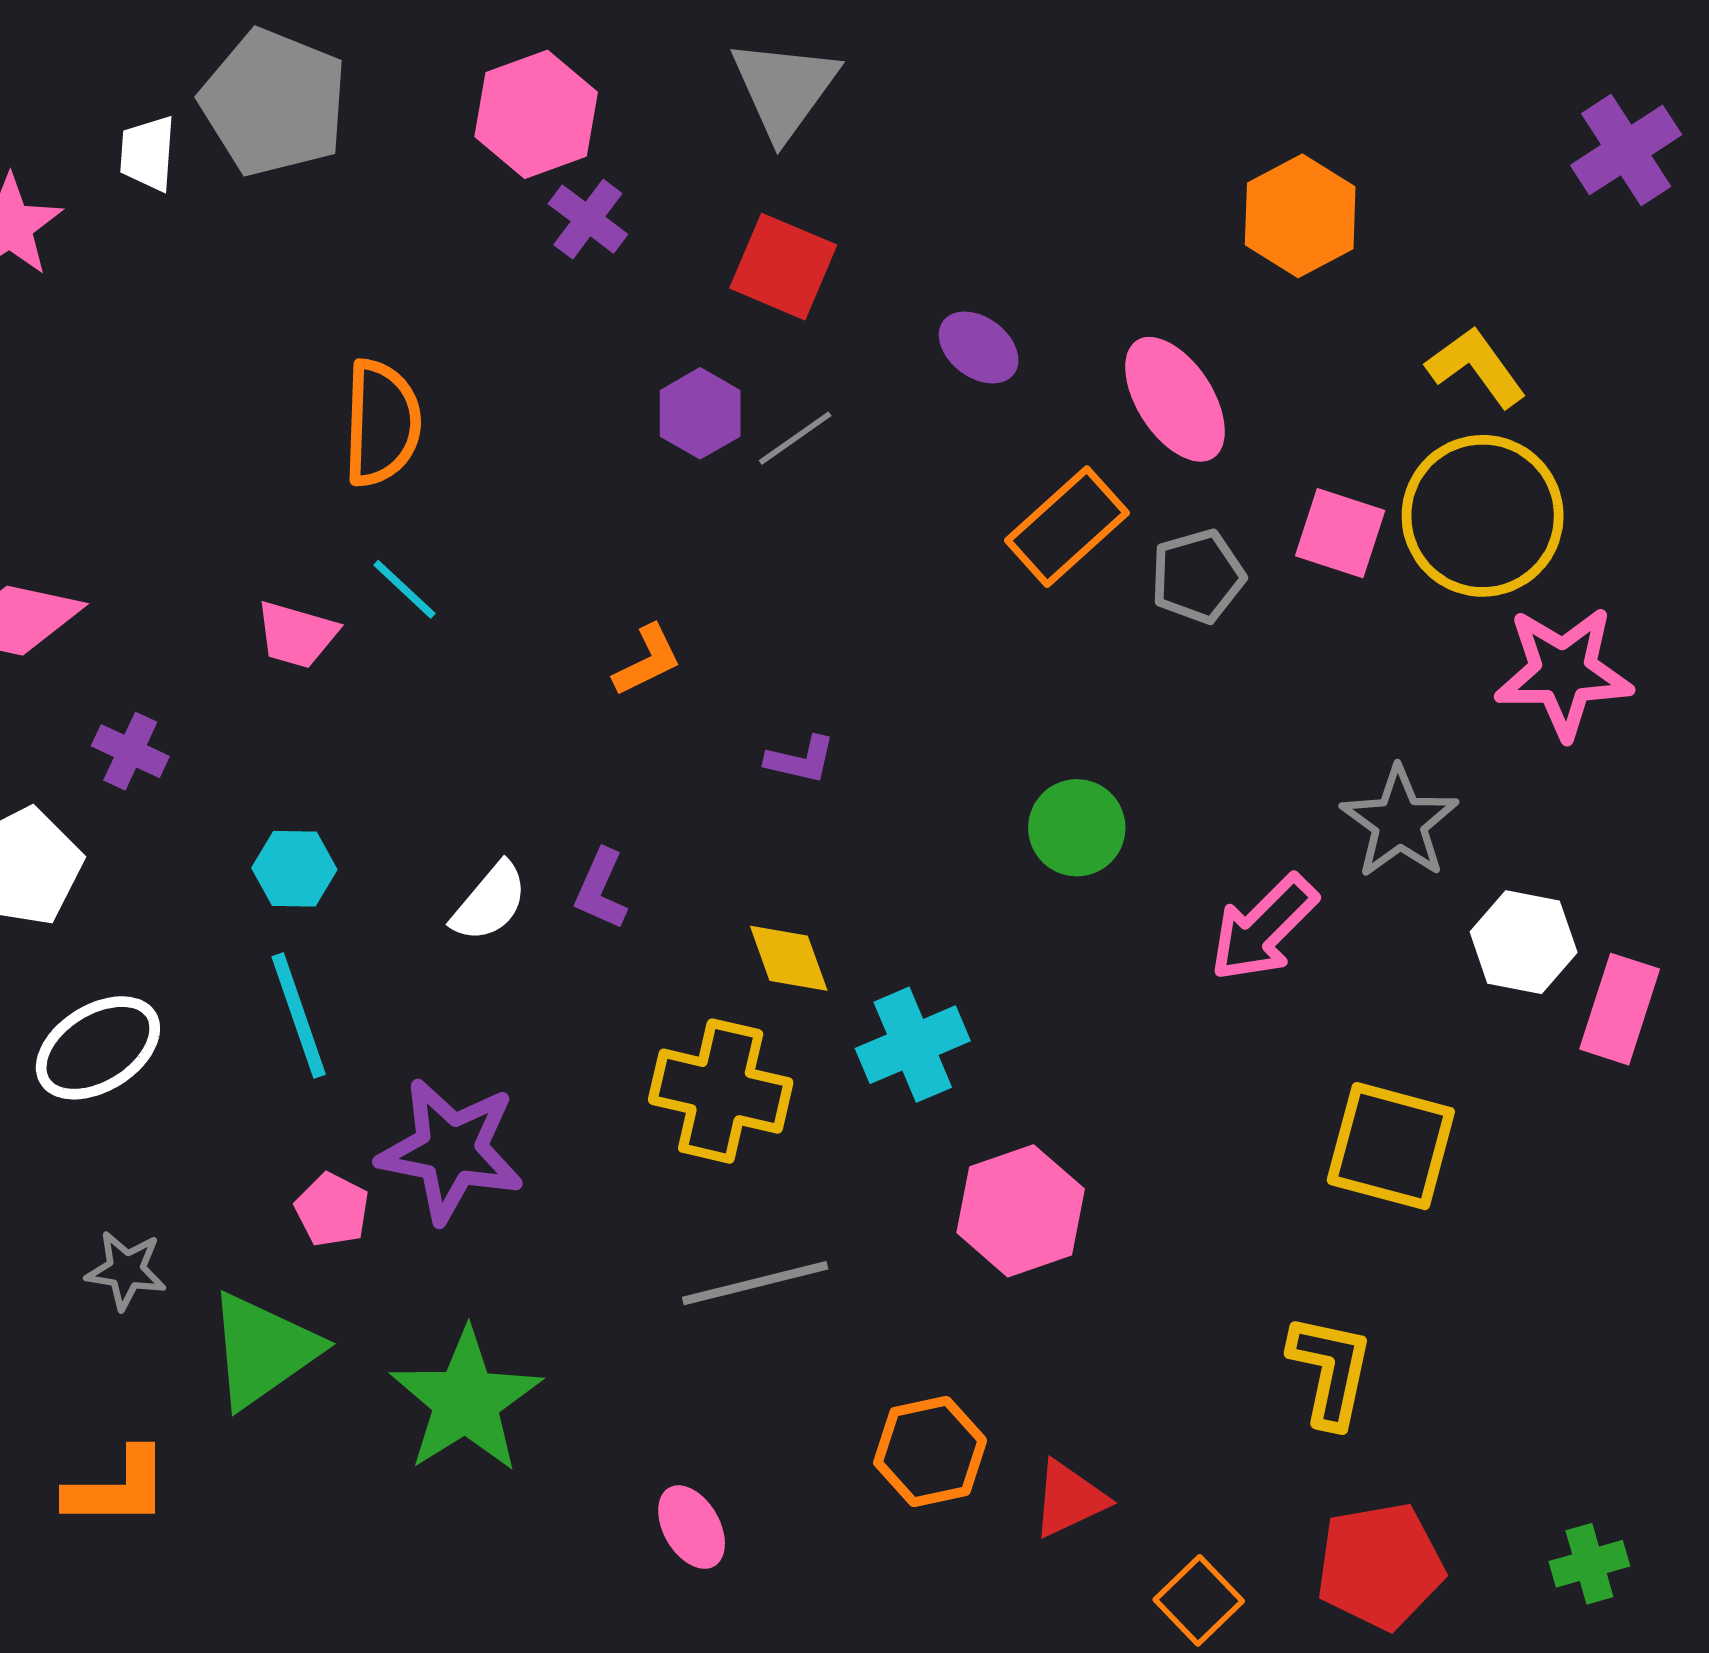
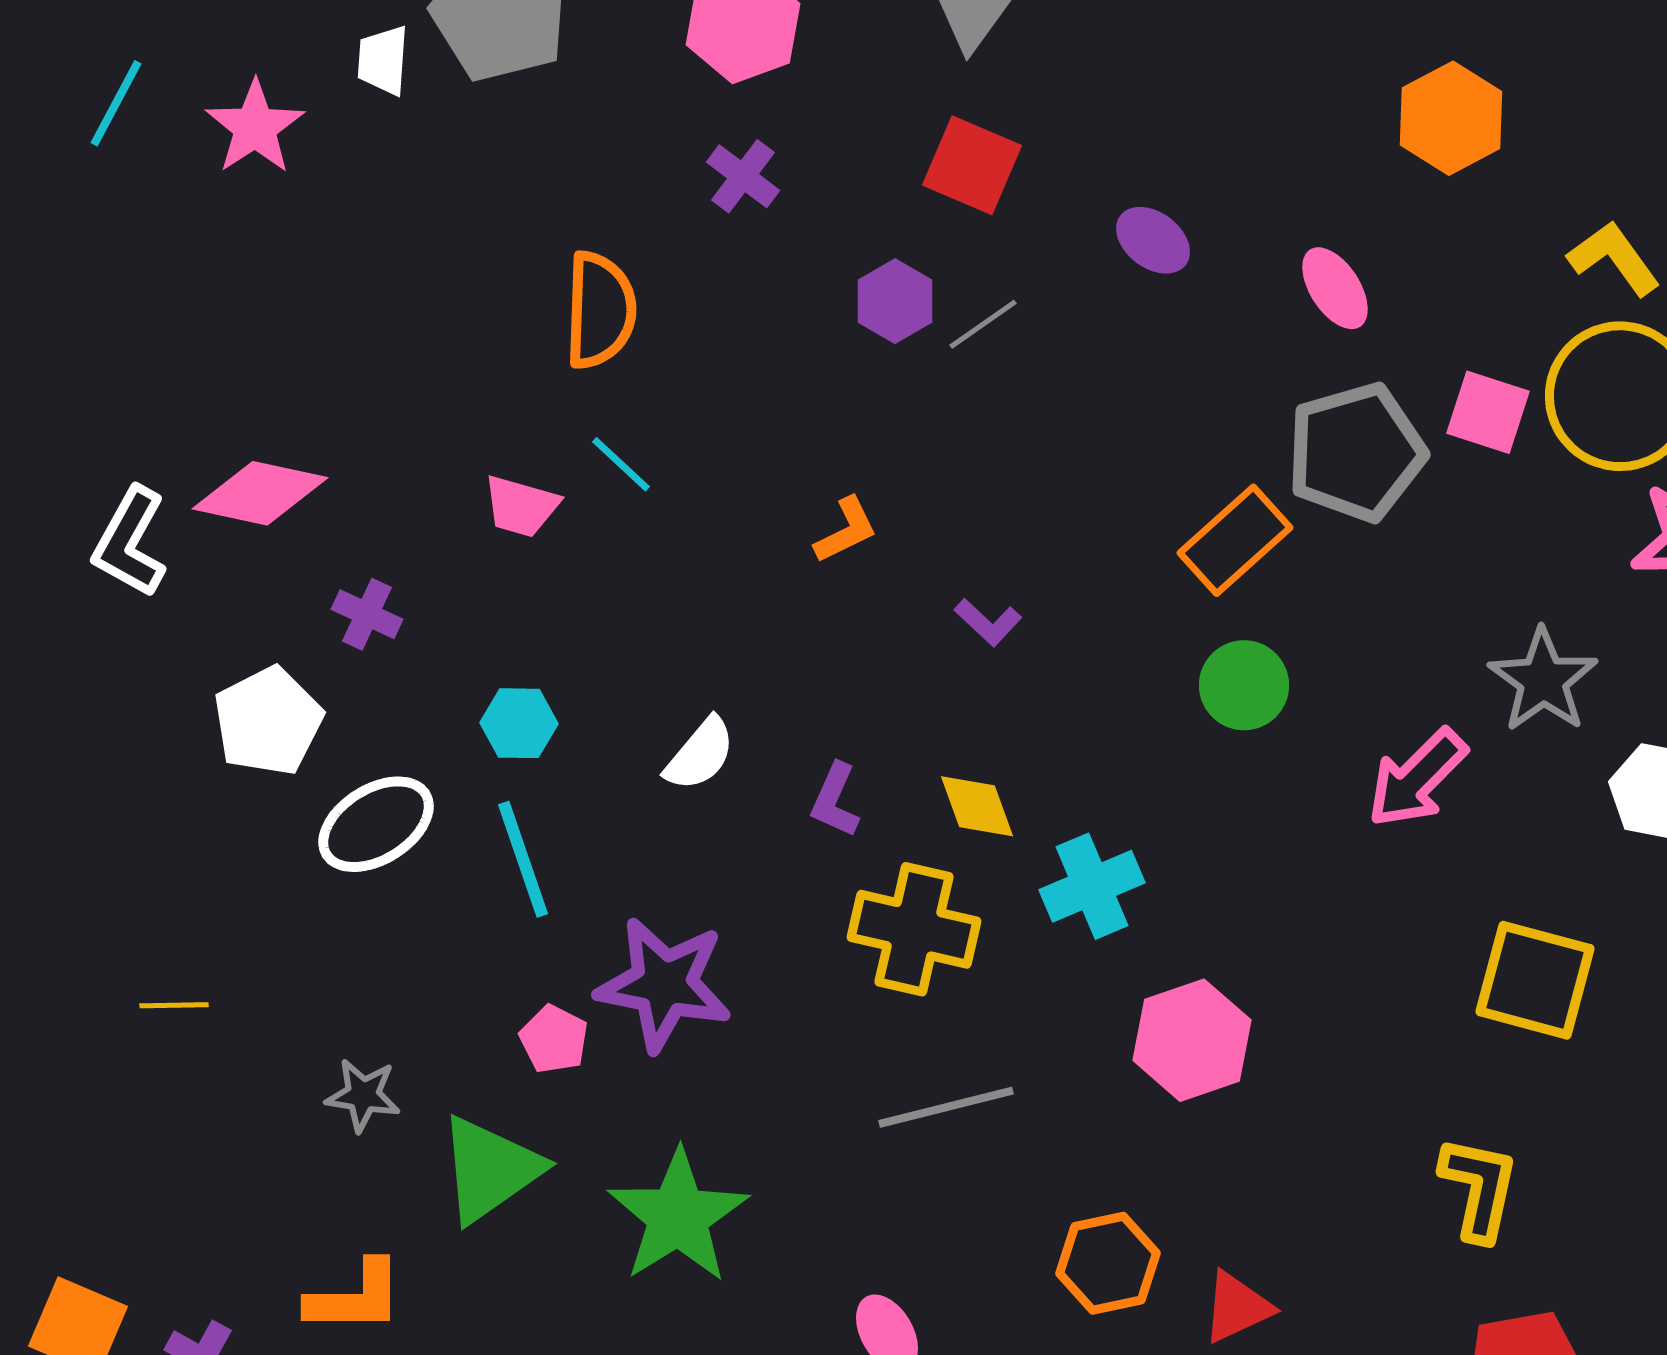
purple cross: (588, 219) -> (743, 176), moved
pink ellipse: (1175, 399) -> (1335, 288), size x0.7
orange rectangle: (1067, 527) -> (1235, 540), moved
gray pentagon: (1198, 576) -> (1356, 452), size x1.6
purple L-shape: (801, 760) -> (988, 622), turned 30
purple L-shape: (601, 889) -> (835, 800), moved
white ellipse: (98, 1048) -> (376, 824), moved

